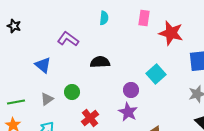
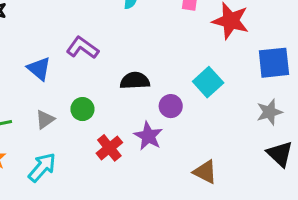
purple L-shape: (68, 39) -> (82, 48), moved
black semicircle: (100, 62) -> (135, 81), moved
purple star: (128, 112) -> (148, 136), moved

